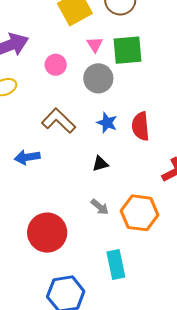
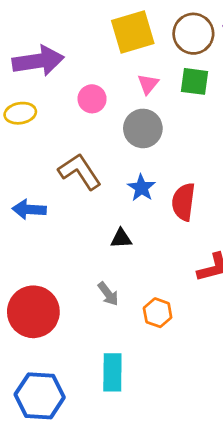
green square: (128, 50) -> (195, 81), moved, size x0.7
orange hexagon: (140, 213) -> (158, 313), size x0.6

